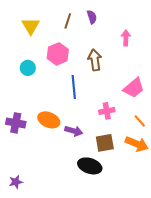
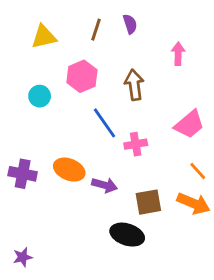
yellow triangle: (31, 26) -> (44, 37), turned 48
blue line: (74, 87) -> (105, 123), turned -30
pink cross: (107, 111) -> (136, 144), moved

